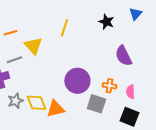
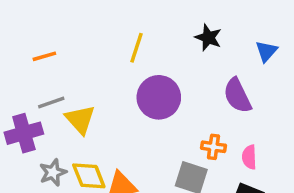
blue triangle: (135, 14) -> (266, 51), moved
yellow triangle: (33, 46) -> (80, 120), moved
purple circle: (77, 81) -> (159, 97), moved

